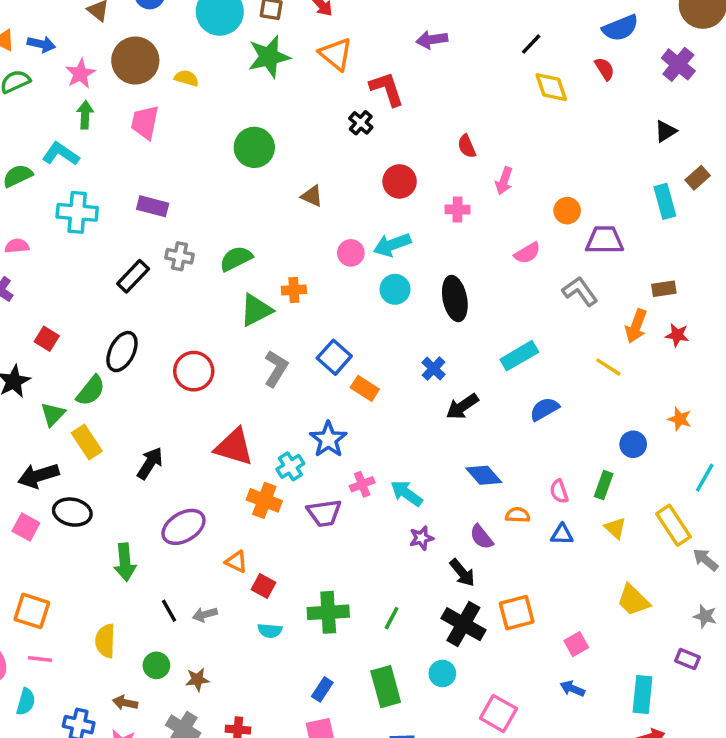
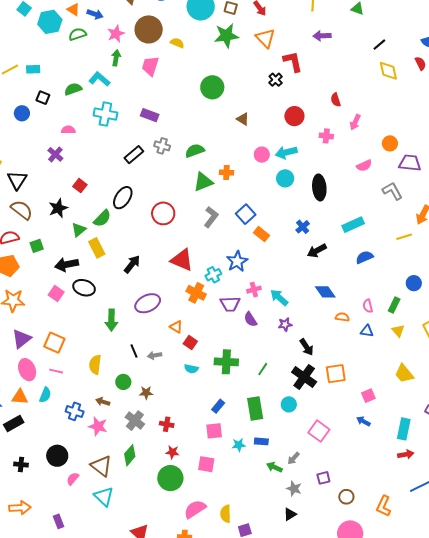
yellow line: (608, 367) -> (404, 237), turned -56
purple semicircle: (481, 537) -> (250, 319), moved

